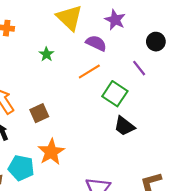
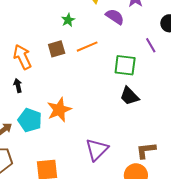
orange line: (89, 72) -> (87, 47), moved
green square: (115, 94) -> (125, 65), turned -35
brown square: (39, 113) -> (57, 49), moved

